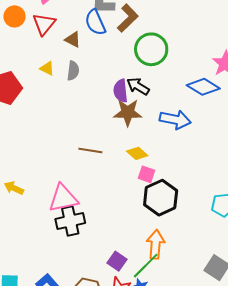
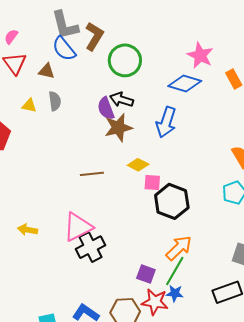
blue arrow: (175, 120) -> (166, 122), turned 112
orange arrow: (156, 244) -> (179, 248), turned 56

